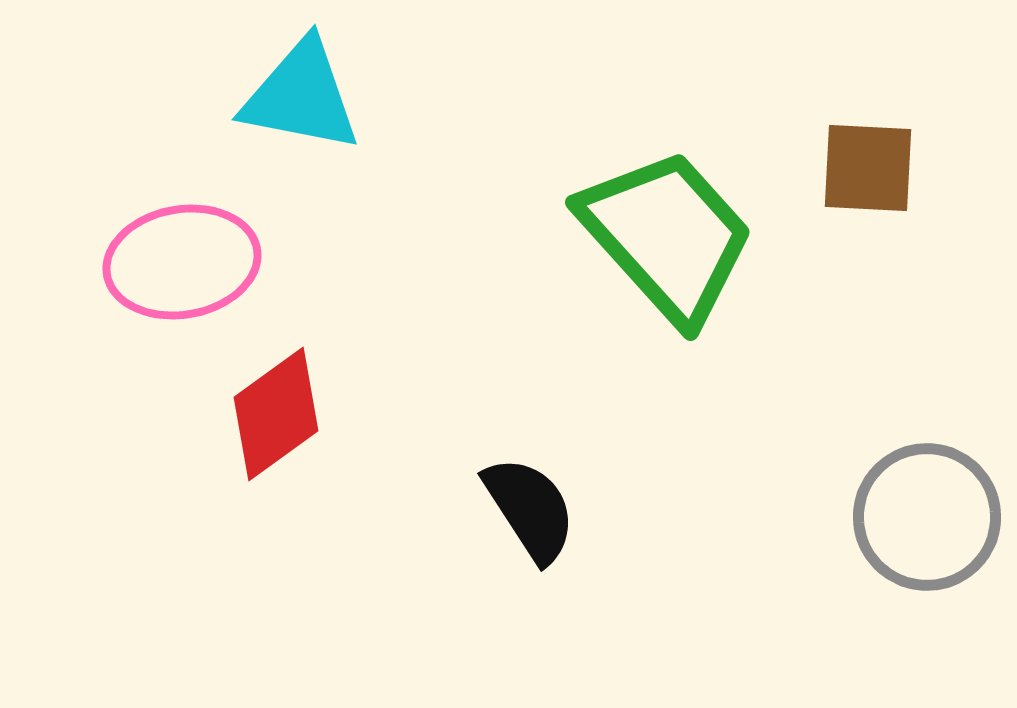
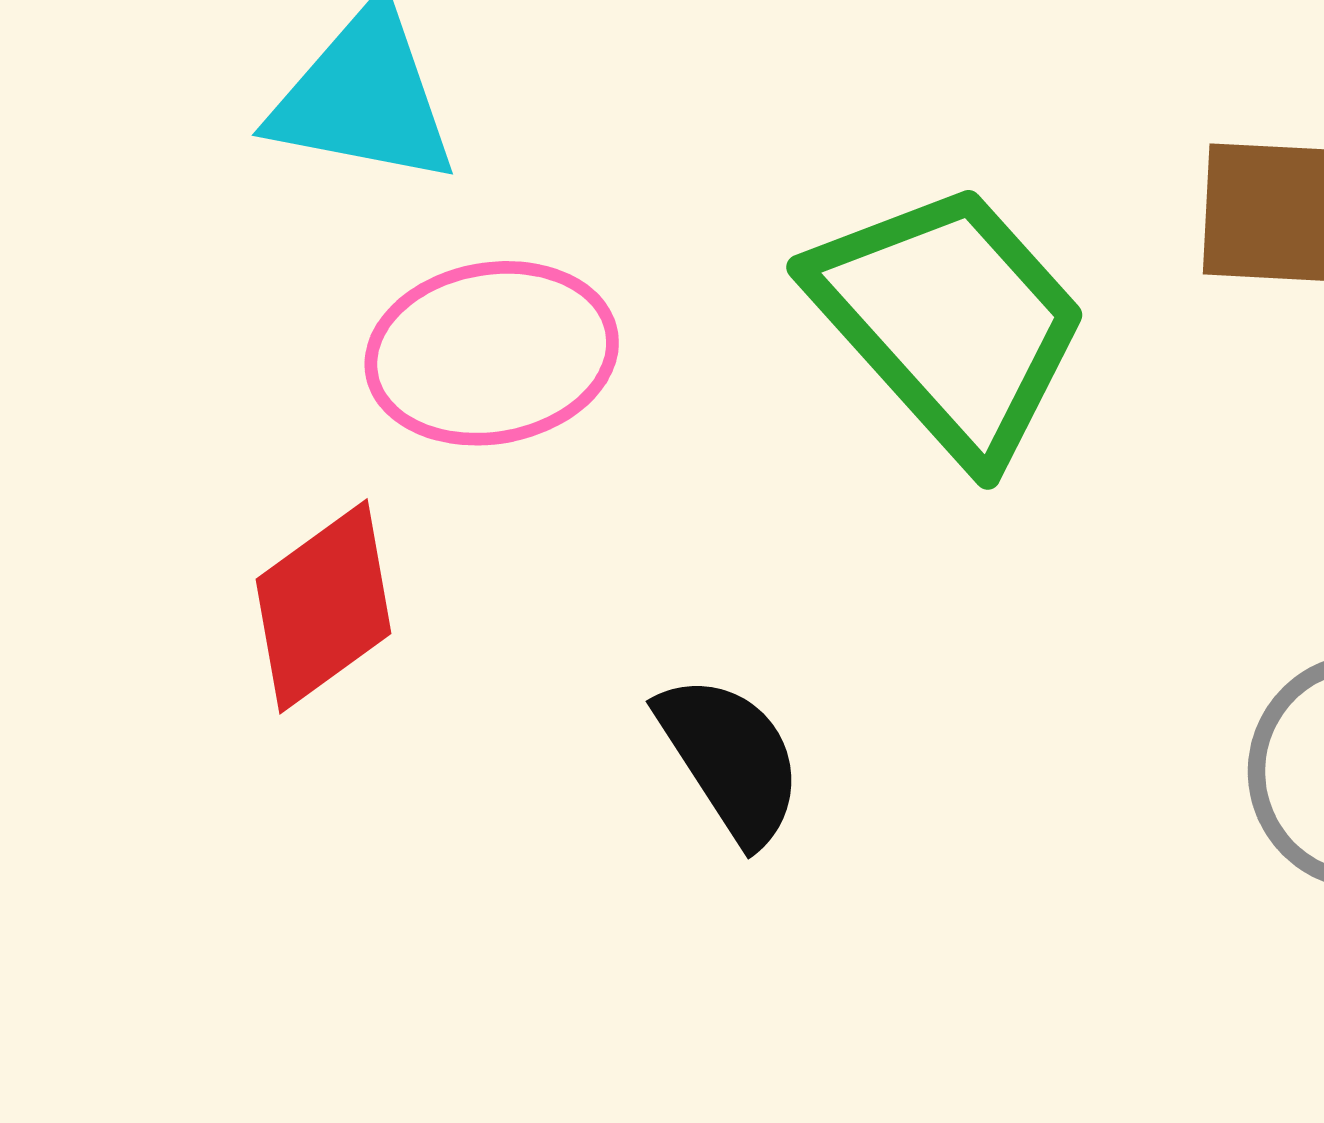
pink ellipse: (182, 262) -> (492, 353), moved

